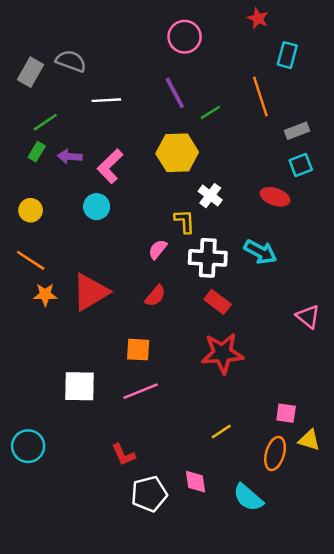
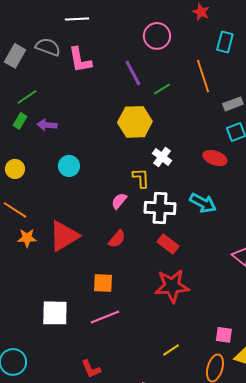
pink circle: (185, 37) -> (157, 36), moved
white line: (106, 100) -> (77, 19), moved
pink L-shape: (110, 166) -> (80, 60), moved, turned -56

